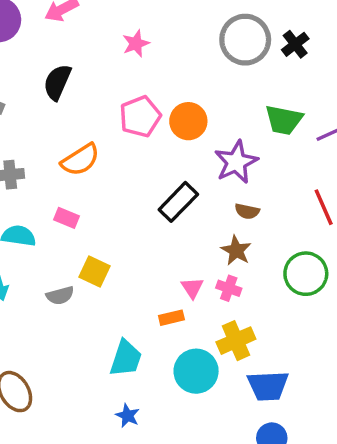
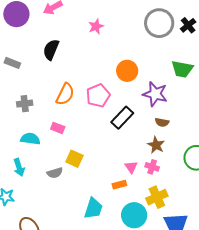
pink pentagon: (140, 117) -> (98, 96), moved
orange semicircle: (80, 160) -> (65, 94), turned -30
purple star: (236, 162) -> (155, 94), turned -30

